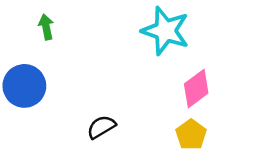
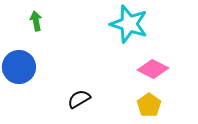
pink diamond: (196, 88) -> (153, 69), turned 64

